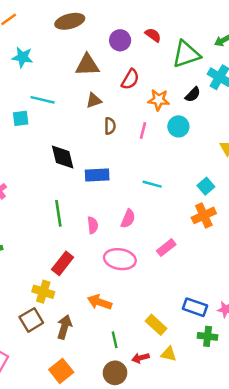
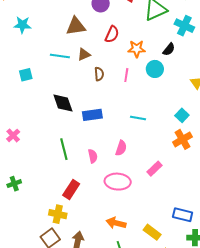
black semicircle: (193, 95) -> (169, 49), moved
cyan line: (42, 100) -> (60, 56), moved
orange arrow: (100, 302) -> (116, 223), moved

